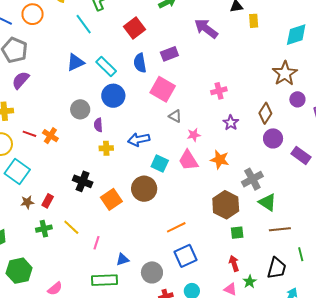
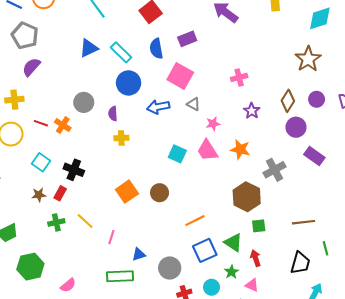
purple circle: (297, 99) -> (317, 99), moved
gray circle: (80, 109) -> (84, 102), moved
blue arrow: (139, 139) -> (158, 107), moved
purple rectangle: (301, 155) -> (314, 156), moved
cyan square: (17, 172) -> (41, 162), moved, size x0.7
black cross: (83, 181) -> (74, 170), moved
brown circle: (144, 189) -> (160, 193), moved, size x0.7
green triangle: (267, 202) -> (233, 243), moved
green star: (250, 282) -> (232, 272), moved

